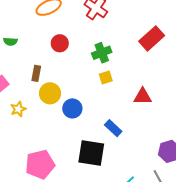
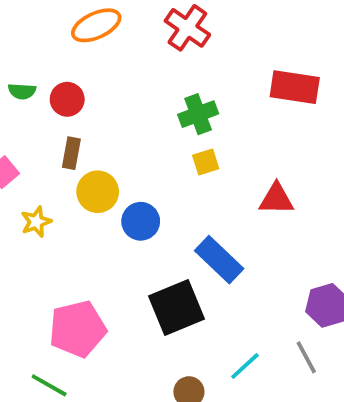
red rectangle: (152, 38) -> (295, 87), turned 50
red circle: (60, 43) -> (67, 99), moved
blue rectangle: (113, 128) -> (219, 260), size x1.4
black square: (91, 153) -> (176, 308), turned -32

